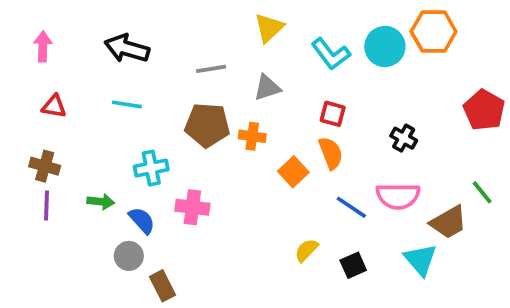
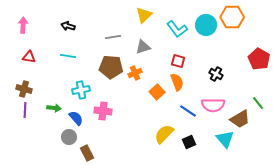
black arrow: (127, 48) -> (68, 26), size x0.6
orange cross: (252, 136) -> (135, 73), turned -32
yellow semicircle: (306, 250) -> (164, 134), size x1.5

